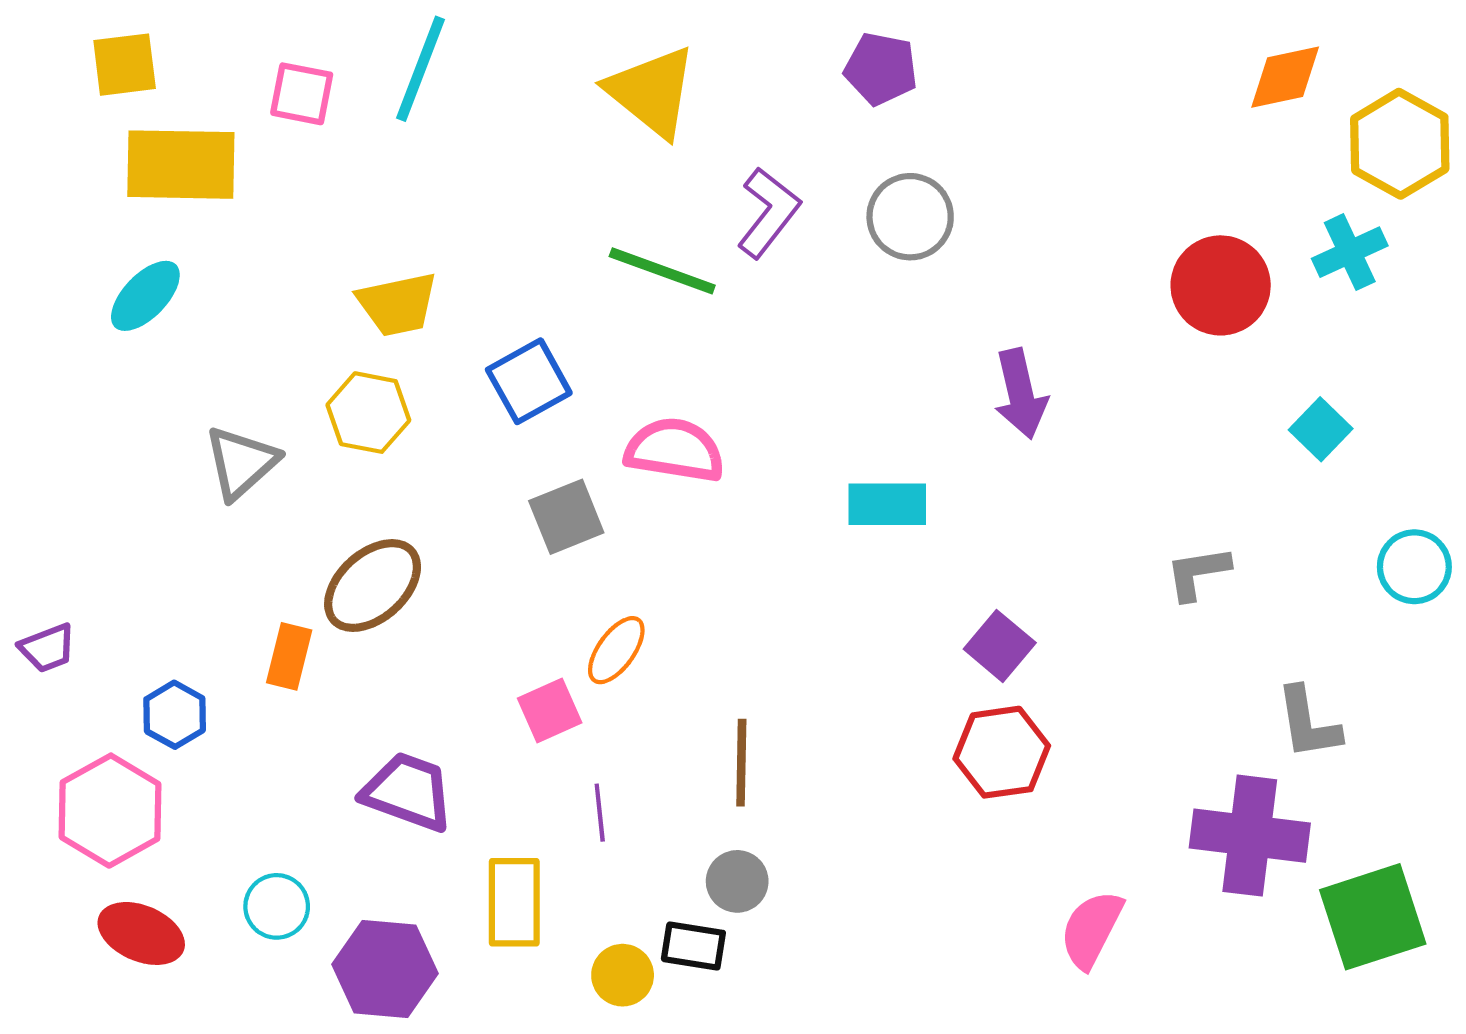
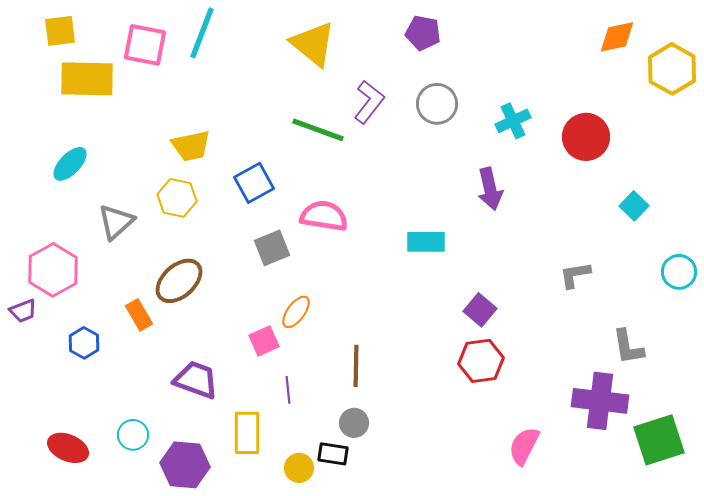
pink square: (302, 94) -> (145, 45), size x1.4
cyan cross: (1350, 252) -> (513, 121), moved
cyan ellipse: (145, 296) -> (70, 164), moved
orange rectangle: (289, 656) -> (139, 315), turned -44
pink hexagon: (110, 811) -> (53, 270), moved

